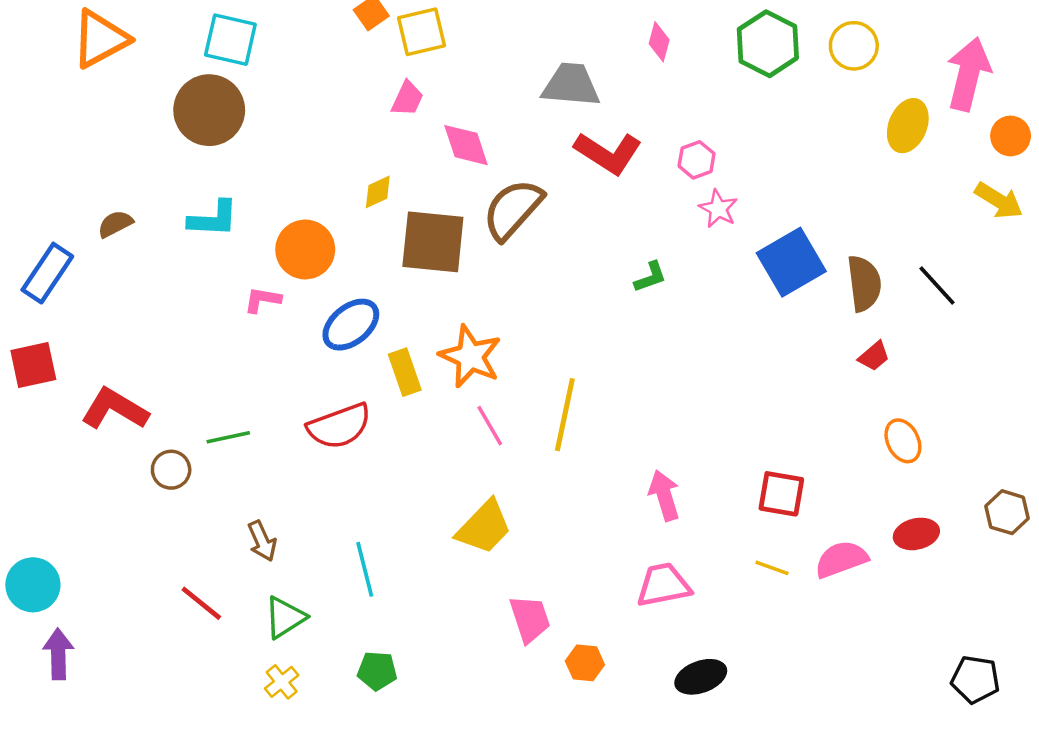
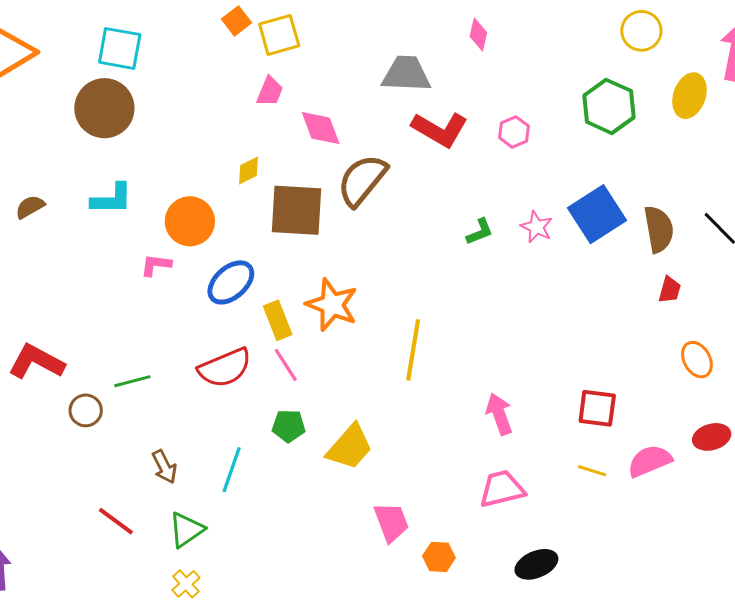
green hexagon: (768, 44) -> (609, 106), moved
pink star: (718, 209) -> (537, 227), moved
red trapezoid: (874, 356) -> (670, 290), turned -32
pink line: (490, 426) -> (286, 365), moved
cyan line: (365, 569) -> (232, 470), moved, turned 36
green pentagon: (377, 671) -> (289, 426), moved

